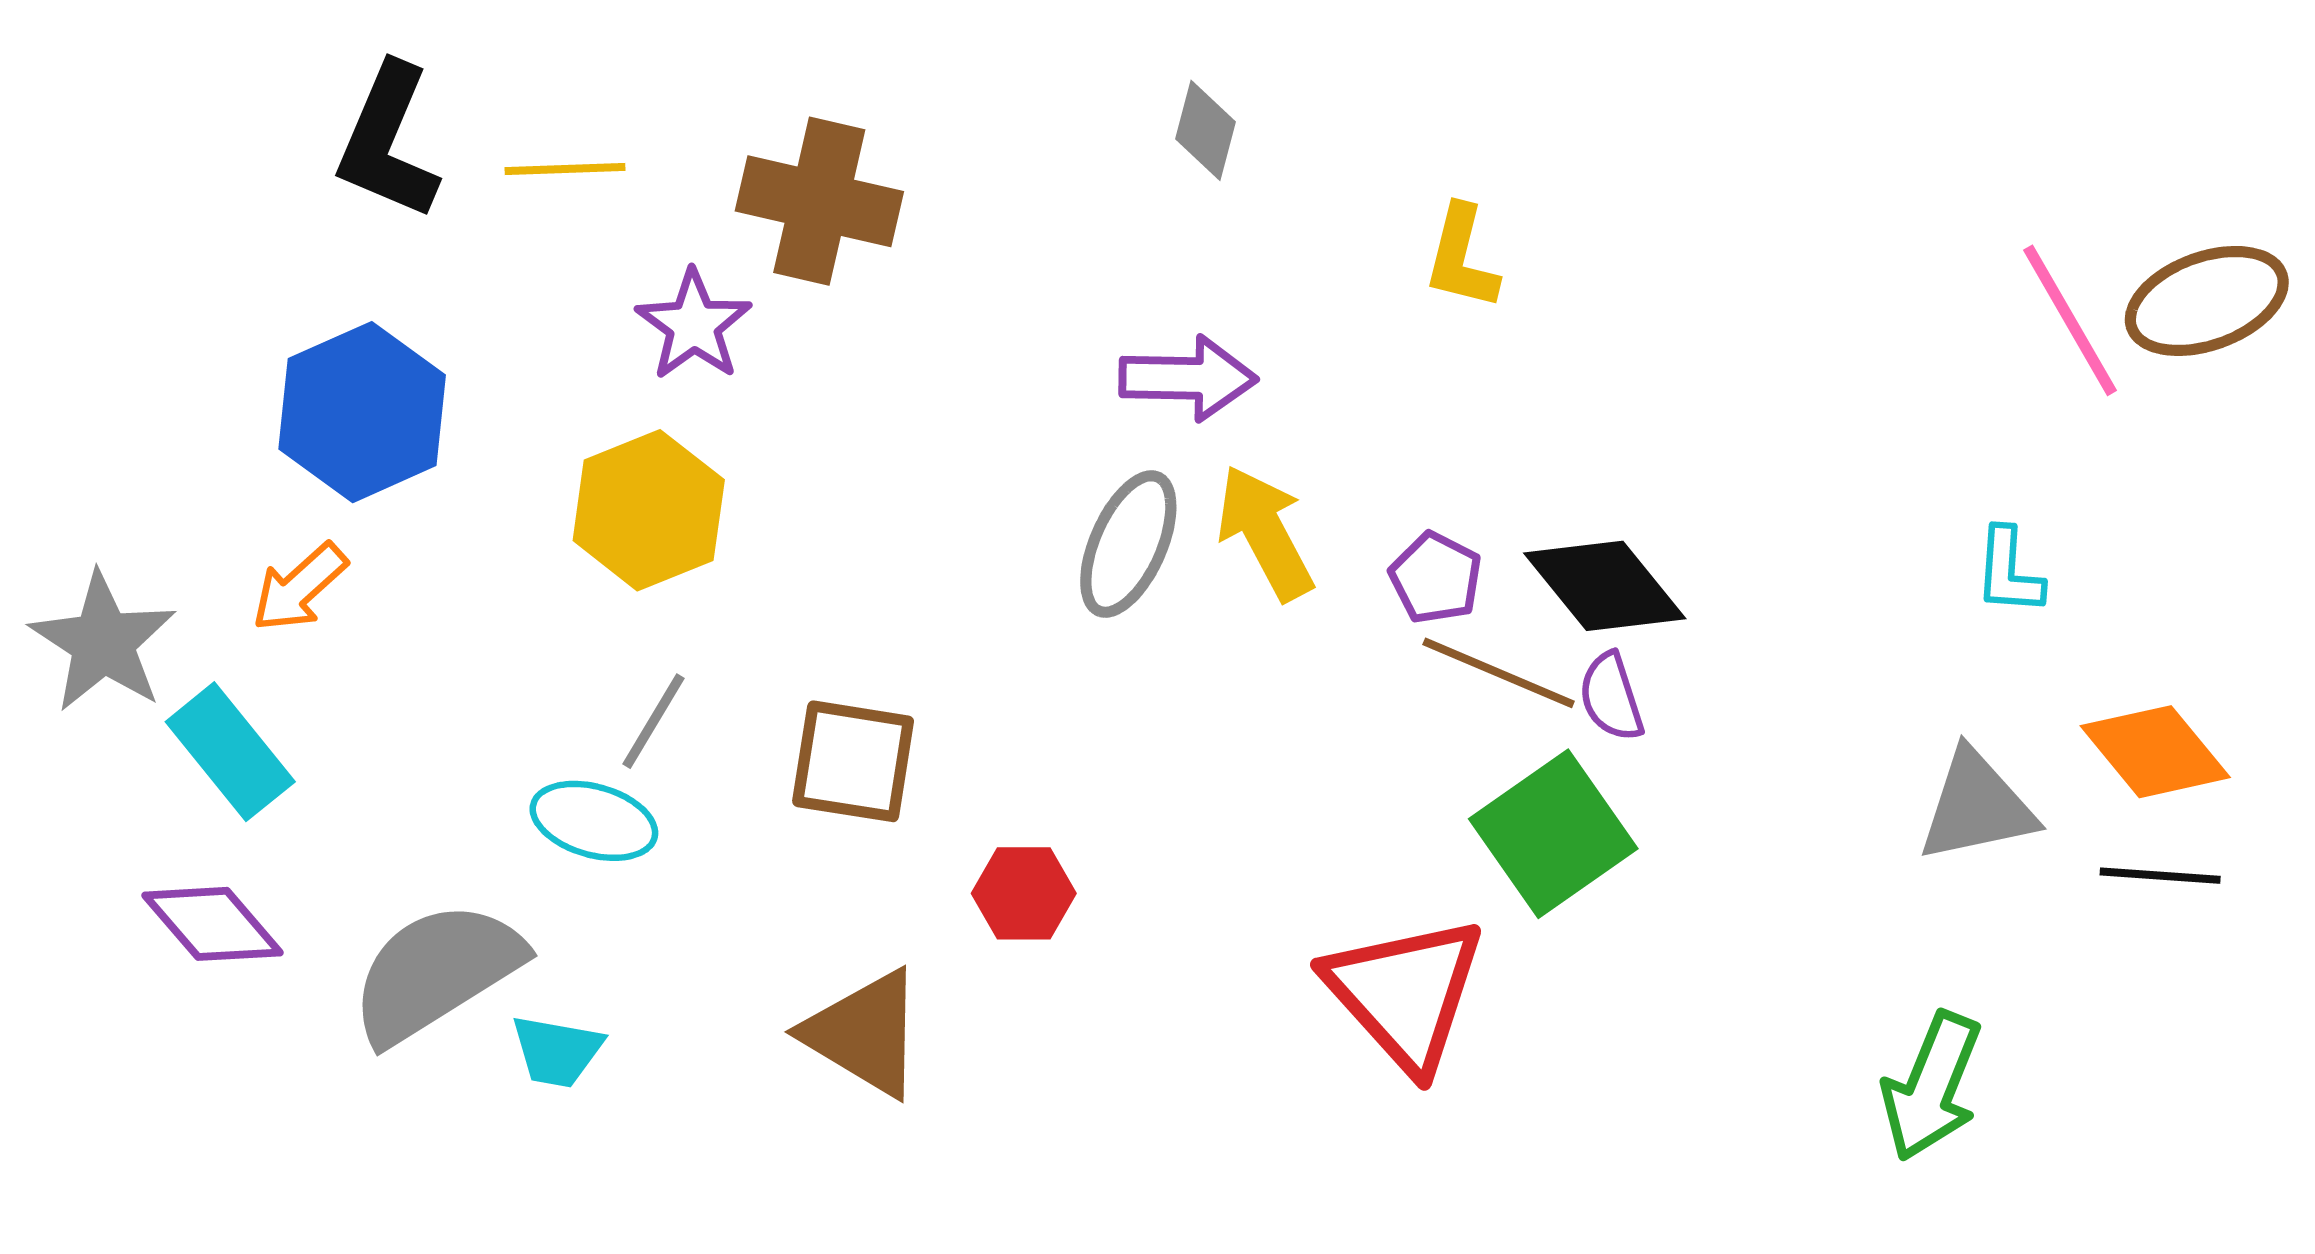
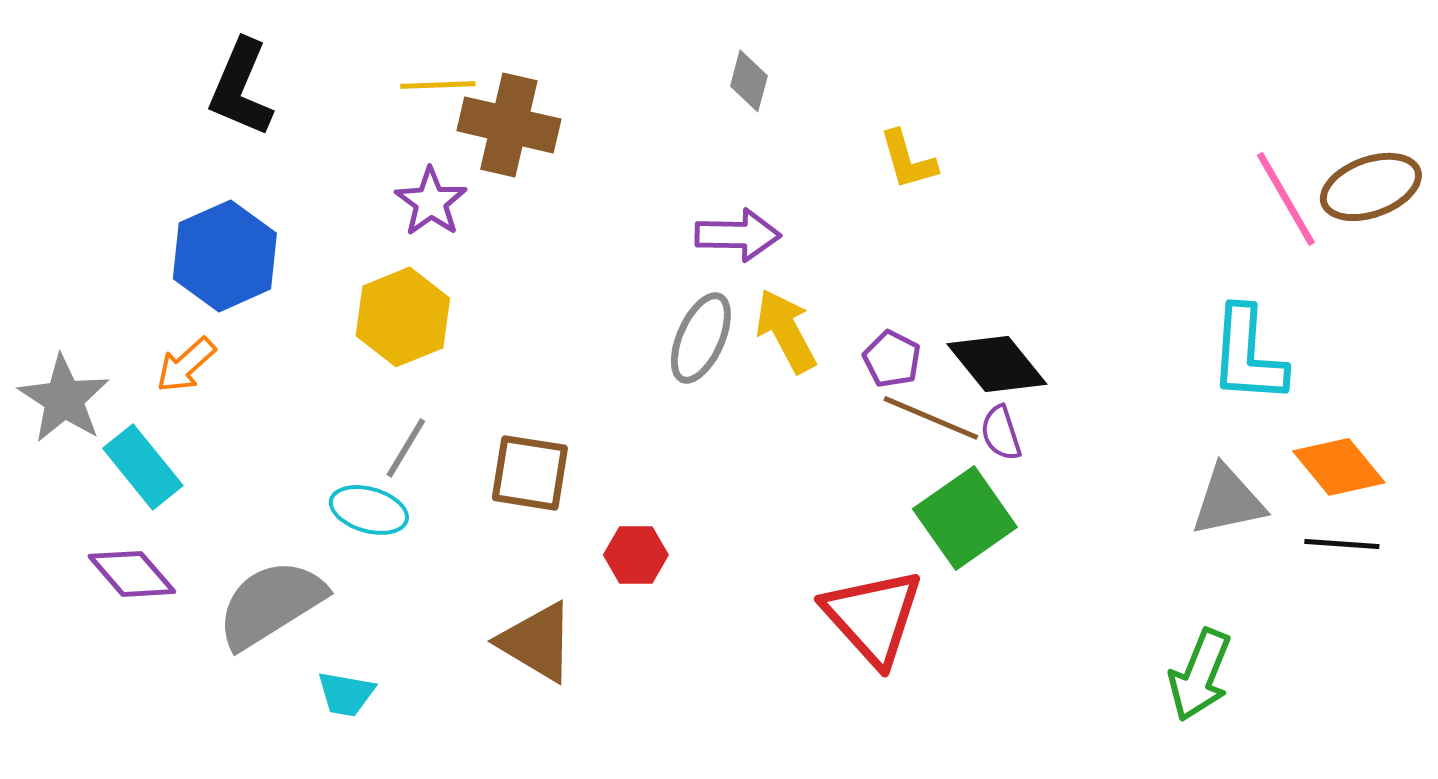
yellow line: (565, 169) -> (438, 85), moved
yellow L-shape: (1462, 258) -> (908, 160), turned -30
cyan L-shape: (2009, 571) -> (1248, 355), size x1.8
cyan trapezoid: (557, 1051) -> (346, 694), moved

